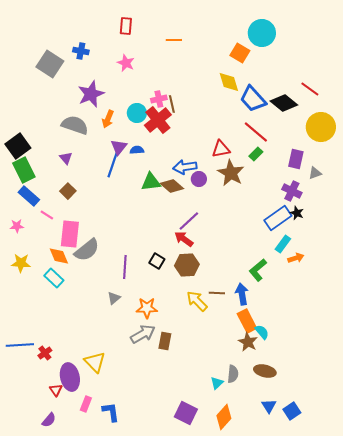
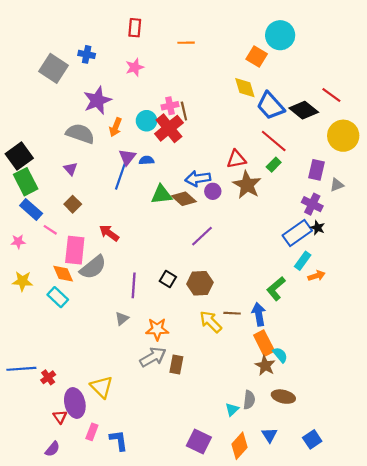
pink star: (126, 63) -> (135, 67), turned 30
red arrow: (184, 239) -> (109, 233), moved
blue triangle: (269, 406) -> (269, 435), moved

